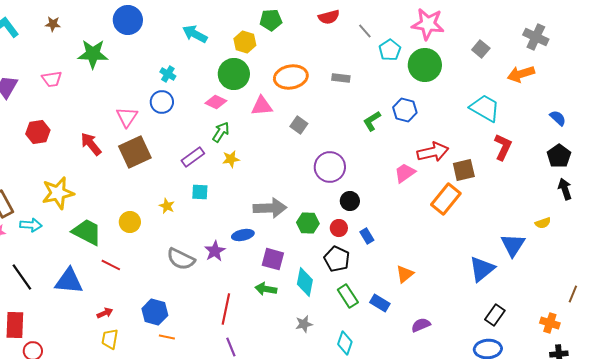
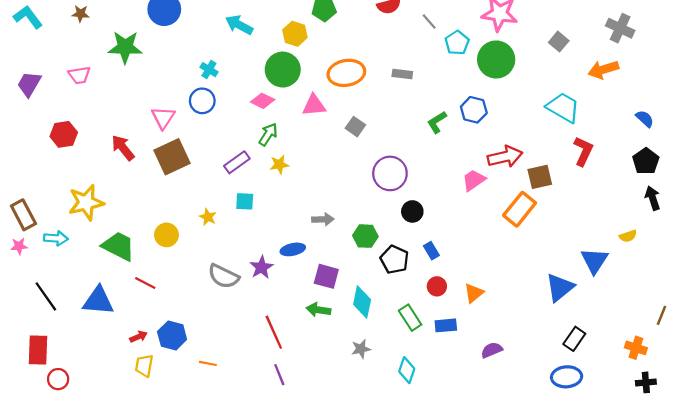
gray arrow: (270, 208) -> (323, 219), size x0.6
red circle: (339, 228) -> (437, 286), moved
black pentagon: (337, 259) -> (394, 260), moved
blue rectangle: (380, 303) -> (446, 325), turned -36
red line: (226, 309) -> (274, 332), turned -36
blue hexagon: (155, 312) -> (172, 335), moved

